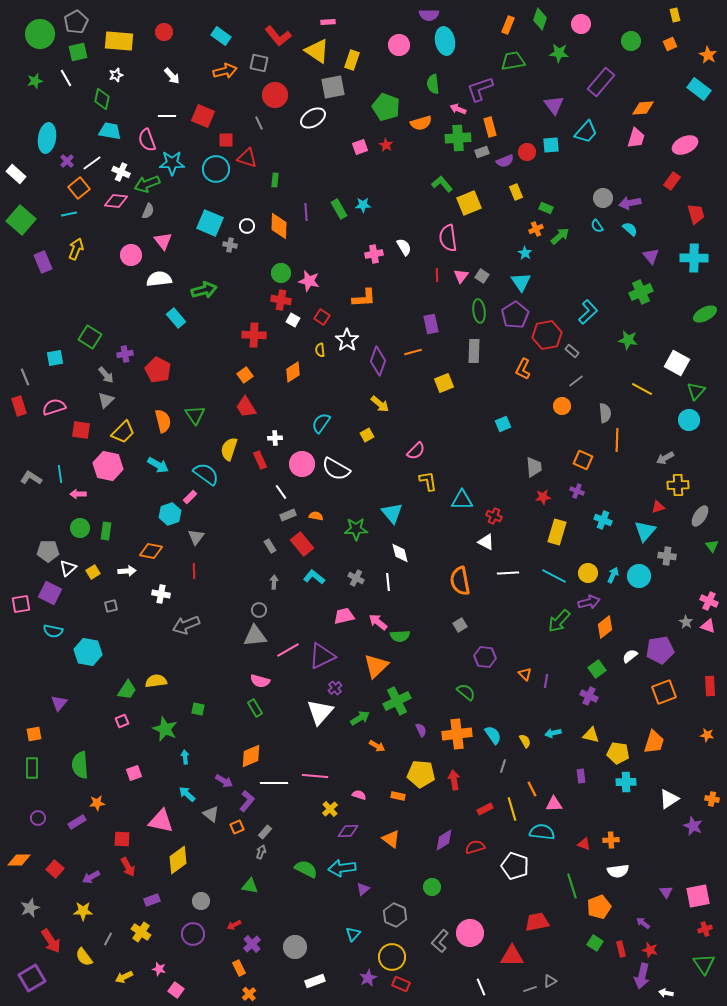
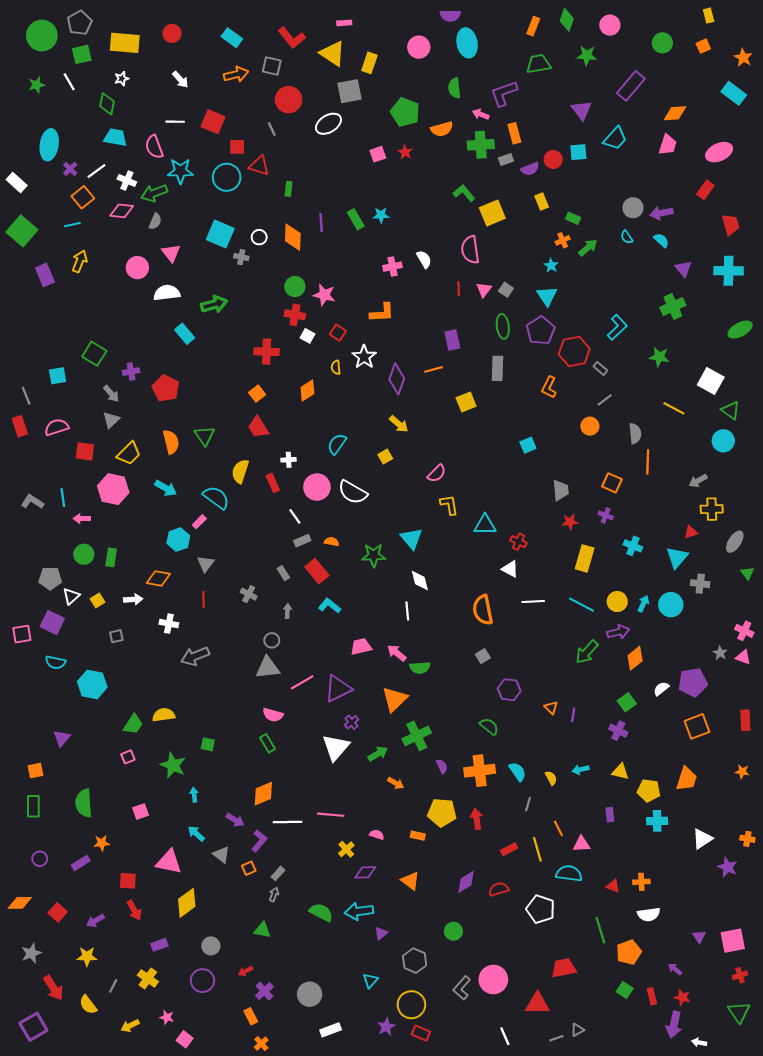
green triangle: (696, 391) -> (731, 410), turned -36
gray cross: (356, 578) -> (249, 594), moved

